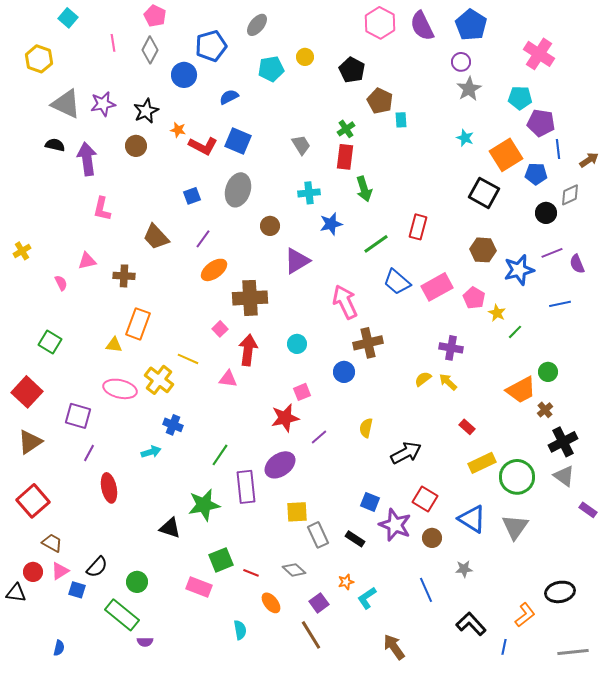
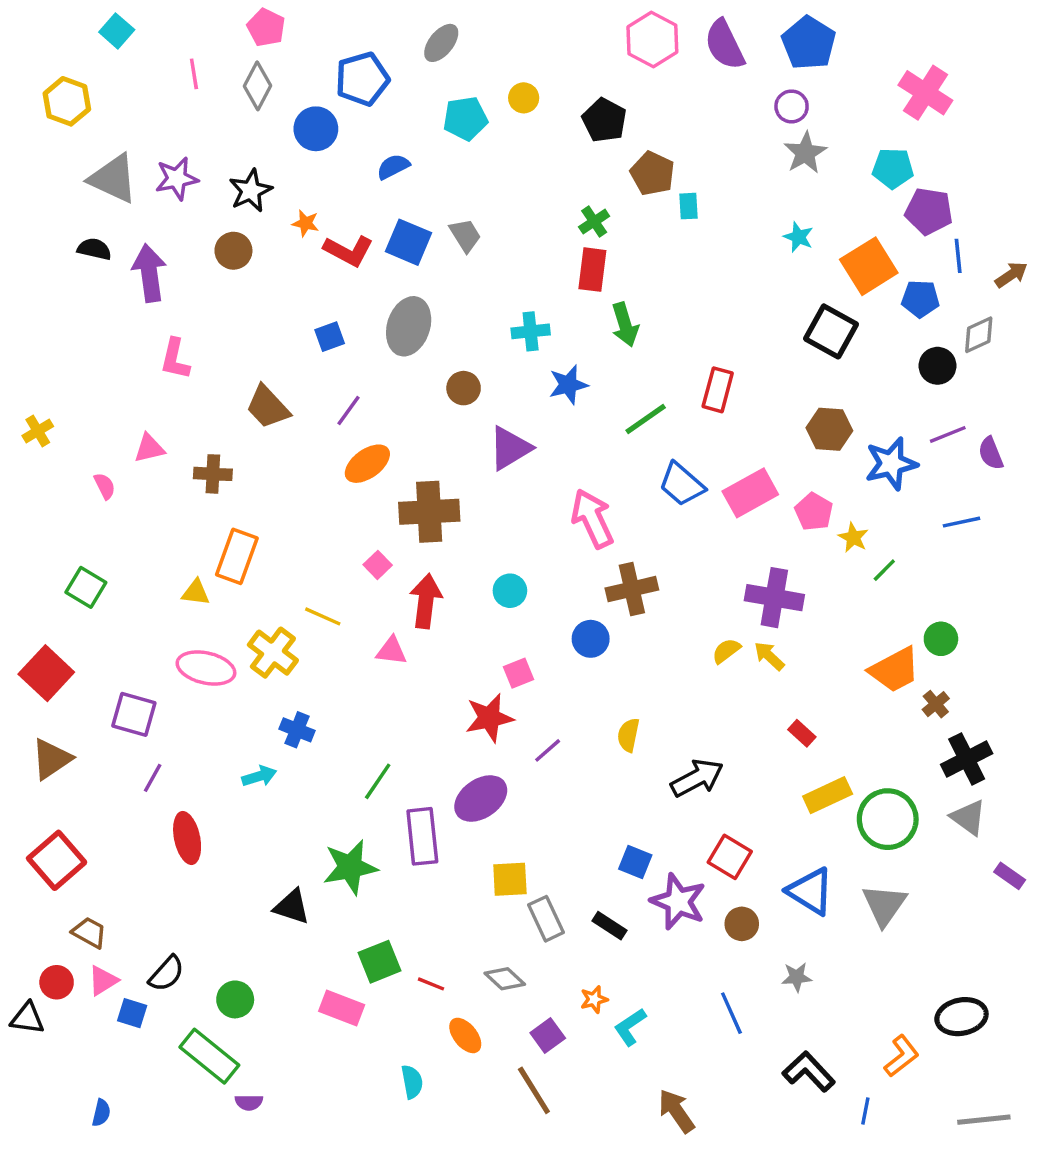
gray trapezoid: (301, 145) -> (465, 235), moved
purple cross: (451, 348) -> (774, 598), size x1.4

